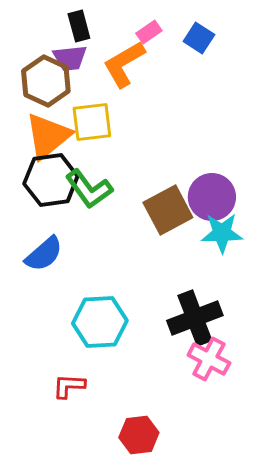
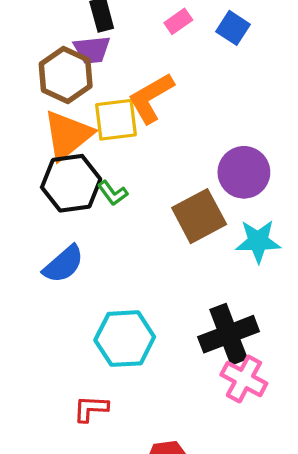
orange L-shape: (124, 64) -> (151, 98), moved
green L-shape: (89, 189) -> (113, 193), size x0.6
purple circle: (212, 197) -> (244, 172), moved

